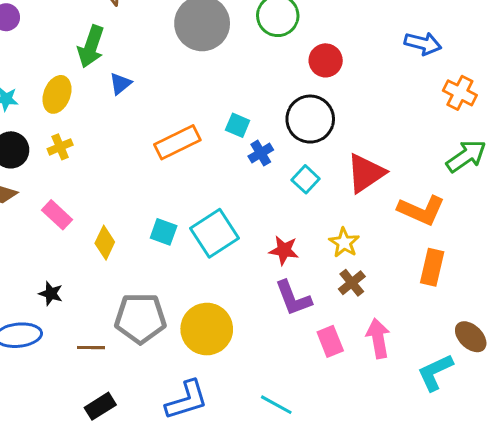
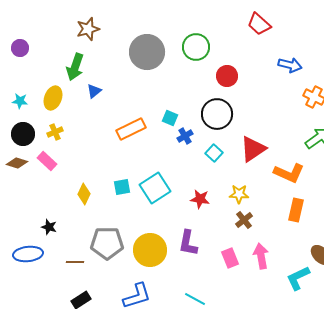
pink rectangle: (57, 215) -> (47, 161), moved
cyan square: (164, 232) -> (122, 187), turned -30
yellow star: (344, 243) -> (239, 194), turned -30
purple L-shape: (293, 298) -> (188, 243), moved, turned 32

